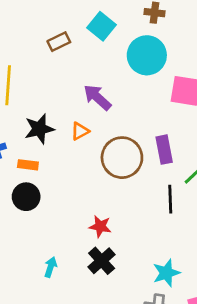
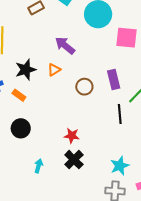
brown circle: (122, 158) -> (84, 87), size x0.6
orange rectangle: (28, 165) -> (19, 95), turned 32
black circle: (26, 197) -> (21, 128), moved

